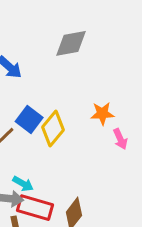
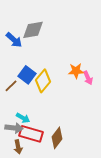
gray diamond: (71, 43) -> (33, 30), moved
pink arrow: (120, 139) -> (88, 78), moved

